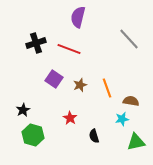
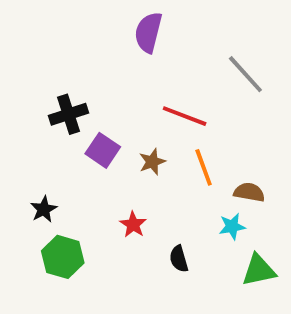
black cross: (36, 43) -> (68, 114), moved
red line: (69, 49) -> (185, 116), moved

